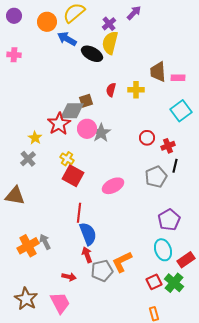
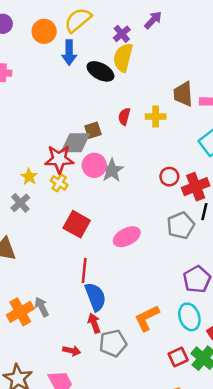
blue arrow: (67, 39) -> (69, 53), turned -120
red star: (59, 124) -> (59, 159), turned 30
red cross: (168, 146) -> (196, 187), size x1.5
yellow cross: (67, 159) -> (59, 183), moved
orange L-shape: (122, 262) -> (147, 318), moved

